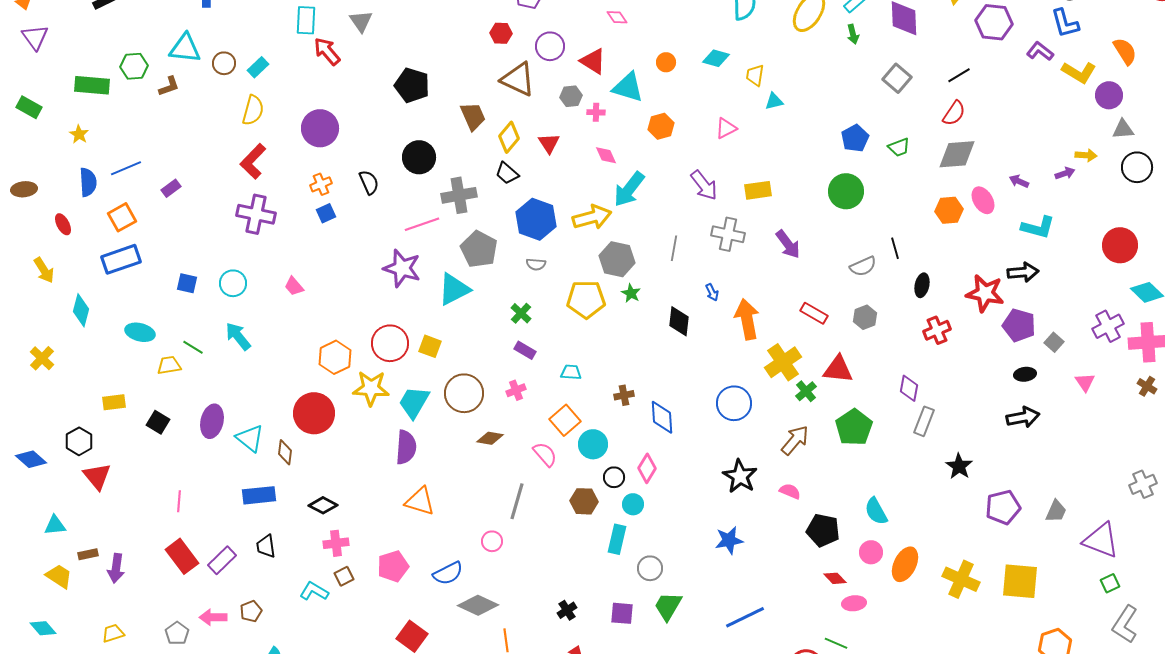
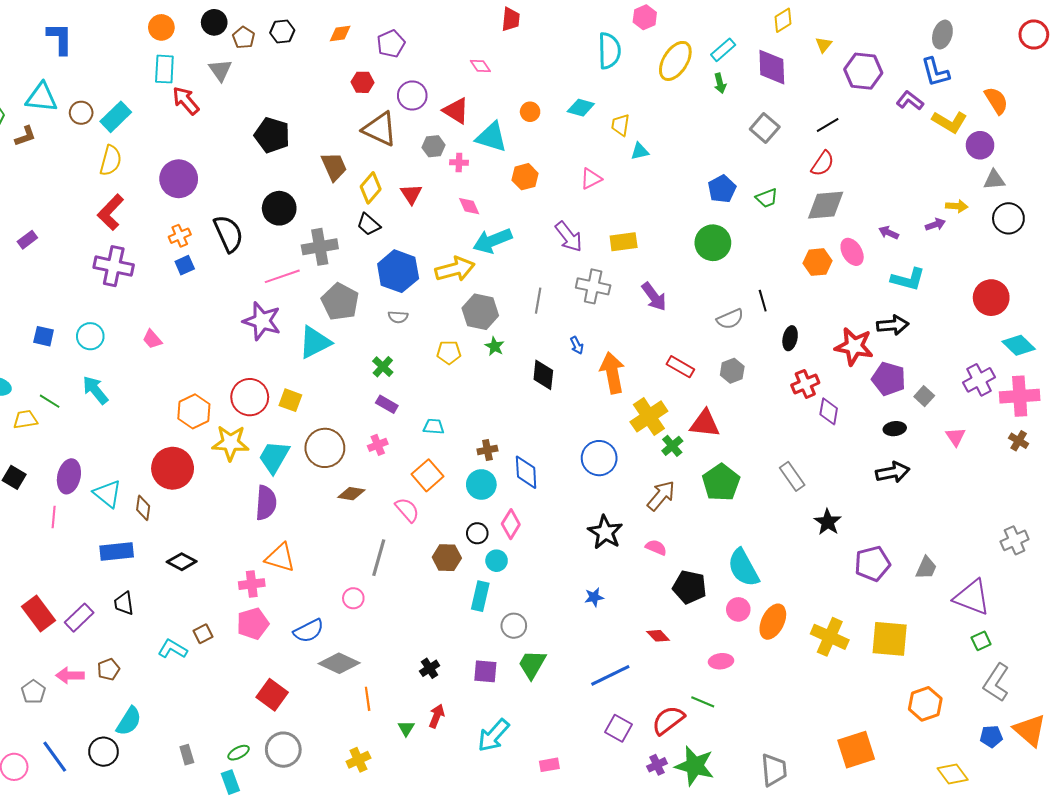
cyan rectangle: (258, 67) -> (116, 117), size x1.4
black semicircle: (369, 182) -> (228, 234), size x1.5
cyan arrow: (629, 189) -> (492, 241), turned 30
yellow pentagon: (586, 299) -> (449, 352), size x0.6
purple diamond: (909, 388) -> (829, 411), moved
gray rectangle: (924, 421) -> (792, 476), turned -56
cyan circle: (593, 444) -> (481, 484), moved
pink line: (179, 501) -> (54, 517), moved
cyan semicircle: (876, 511) -> (743, 568), size x1.4
blue star: (729, 540) -> (594, 597), size x0.7
pink cross: (336, 543) -> (252, 584), moved
red diamond: (835, 578) -> (658, 636), moved

